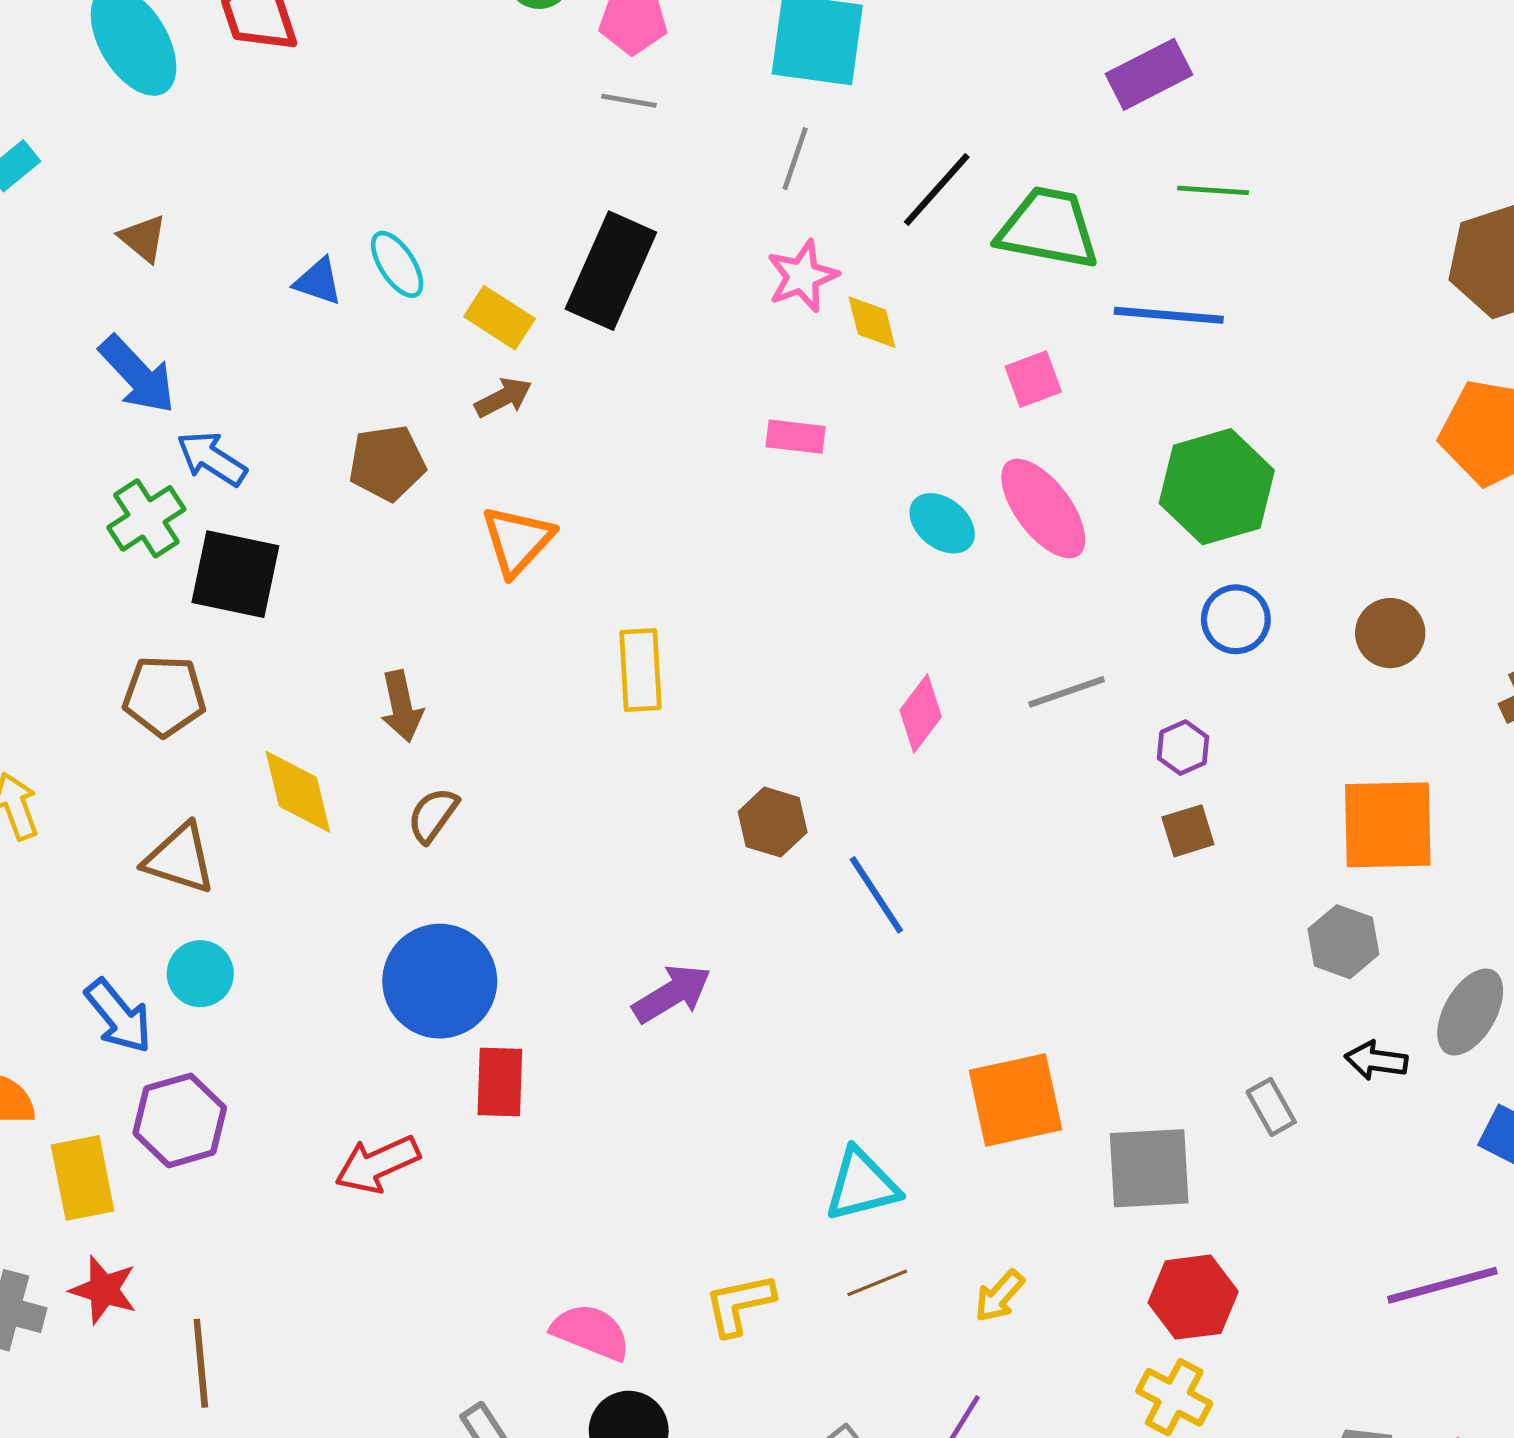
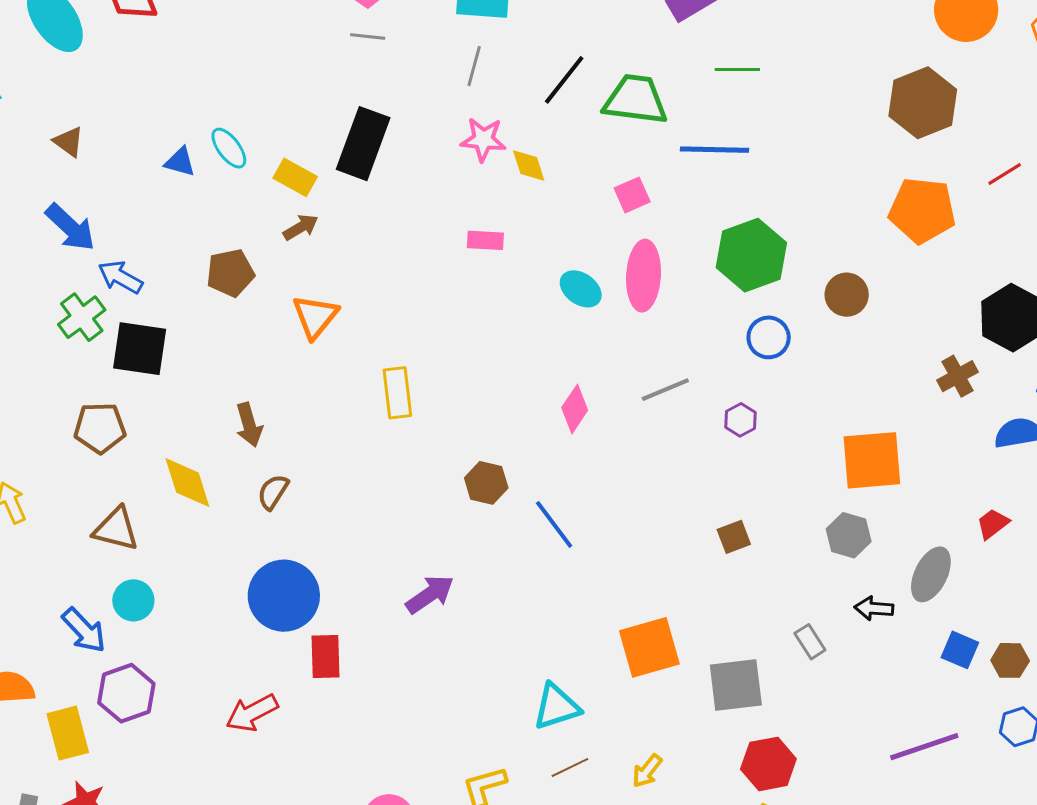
pink star: (802, 276) -> (483, 139), turned 30
pink ellipse: (1043, 508) -> (643, 276), turned 44
brown circle: (1390, 633) -> (847, 295), moved
brown square: (1188, 831) -> (734, 537), moved

